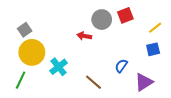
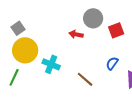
red square: (125, 15) -> (116, 30), moved
cyan cross: (59, 67) -> (51, 64), turned -30

